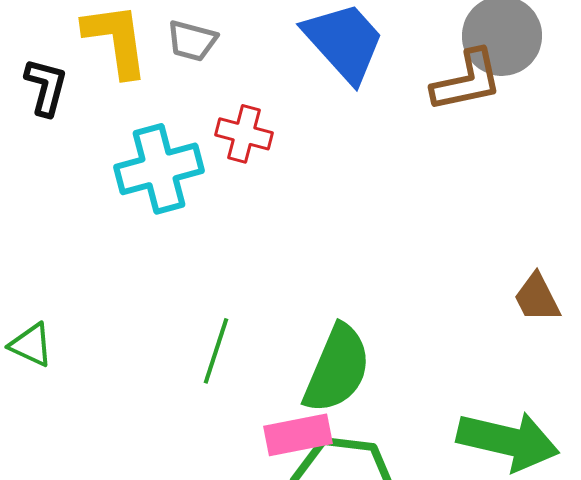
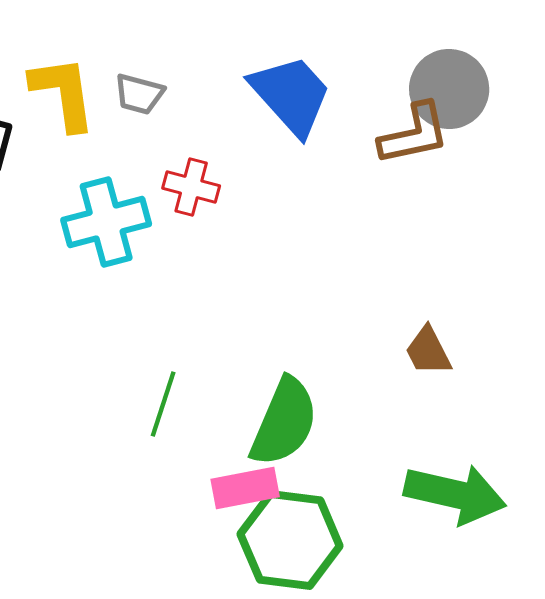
brown trapezoid: (537, 298) -> (428, 351), moved

